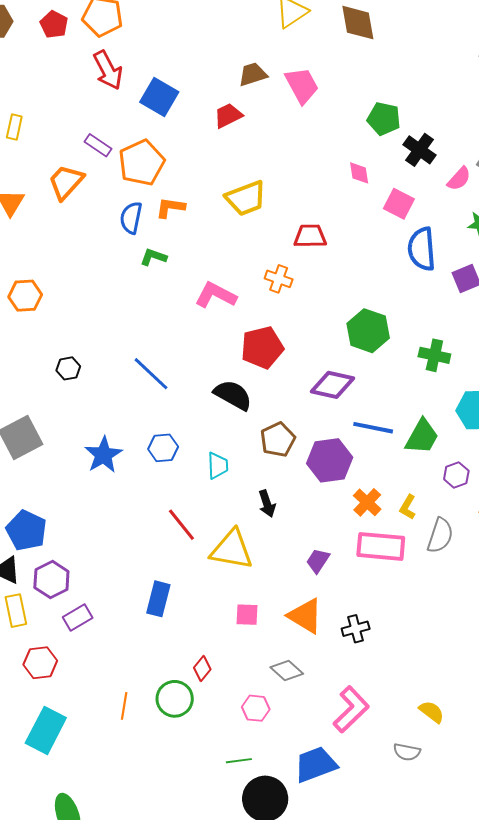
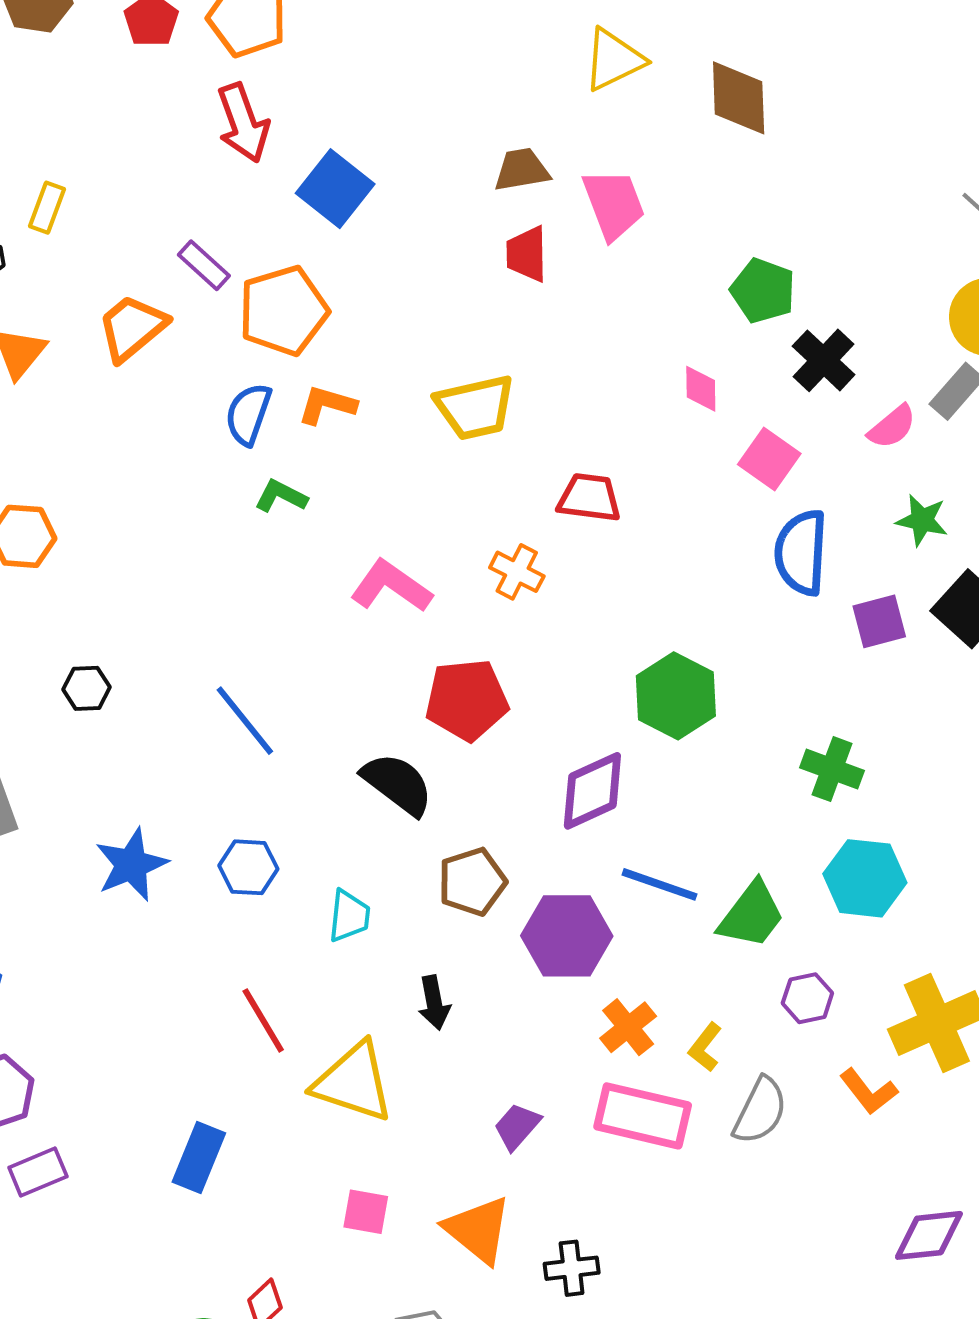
red trapezoid: (228, 115) -> (527, 254), moved, turned -72
green cross: (434, 355) -> (832, 769), moved
purple diamond: (332, 385) -> (592, 791), turned -45

